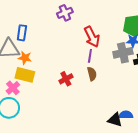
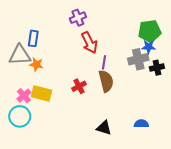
red arrow: (92, 37) -> (89, 43), moved
brown semicircle: (92, 74) -> (106, 81), size x1.5
yellow rectangle: (25, 75) -> (42, 94), moved
black triangle: (115, 120) -> (104, 128), moved

